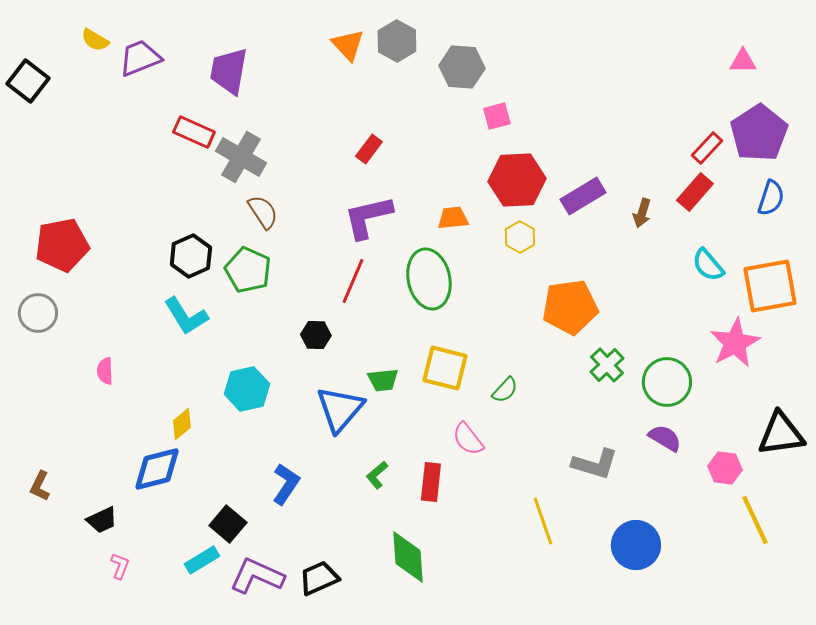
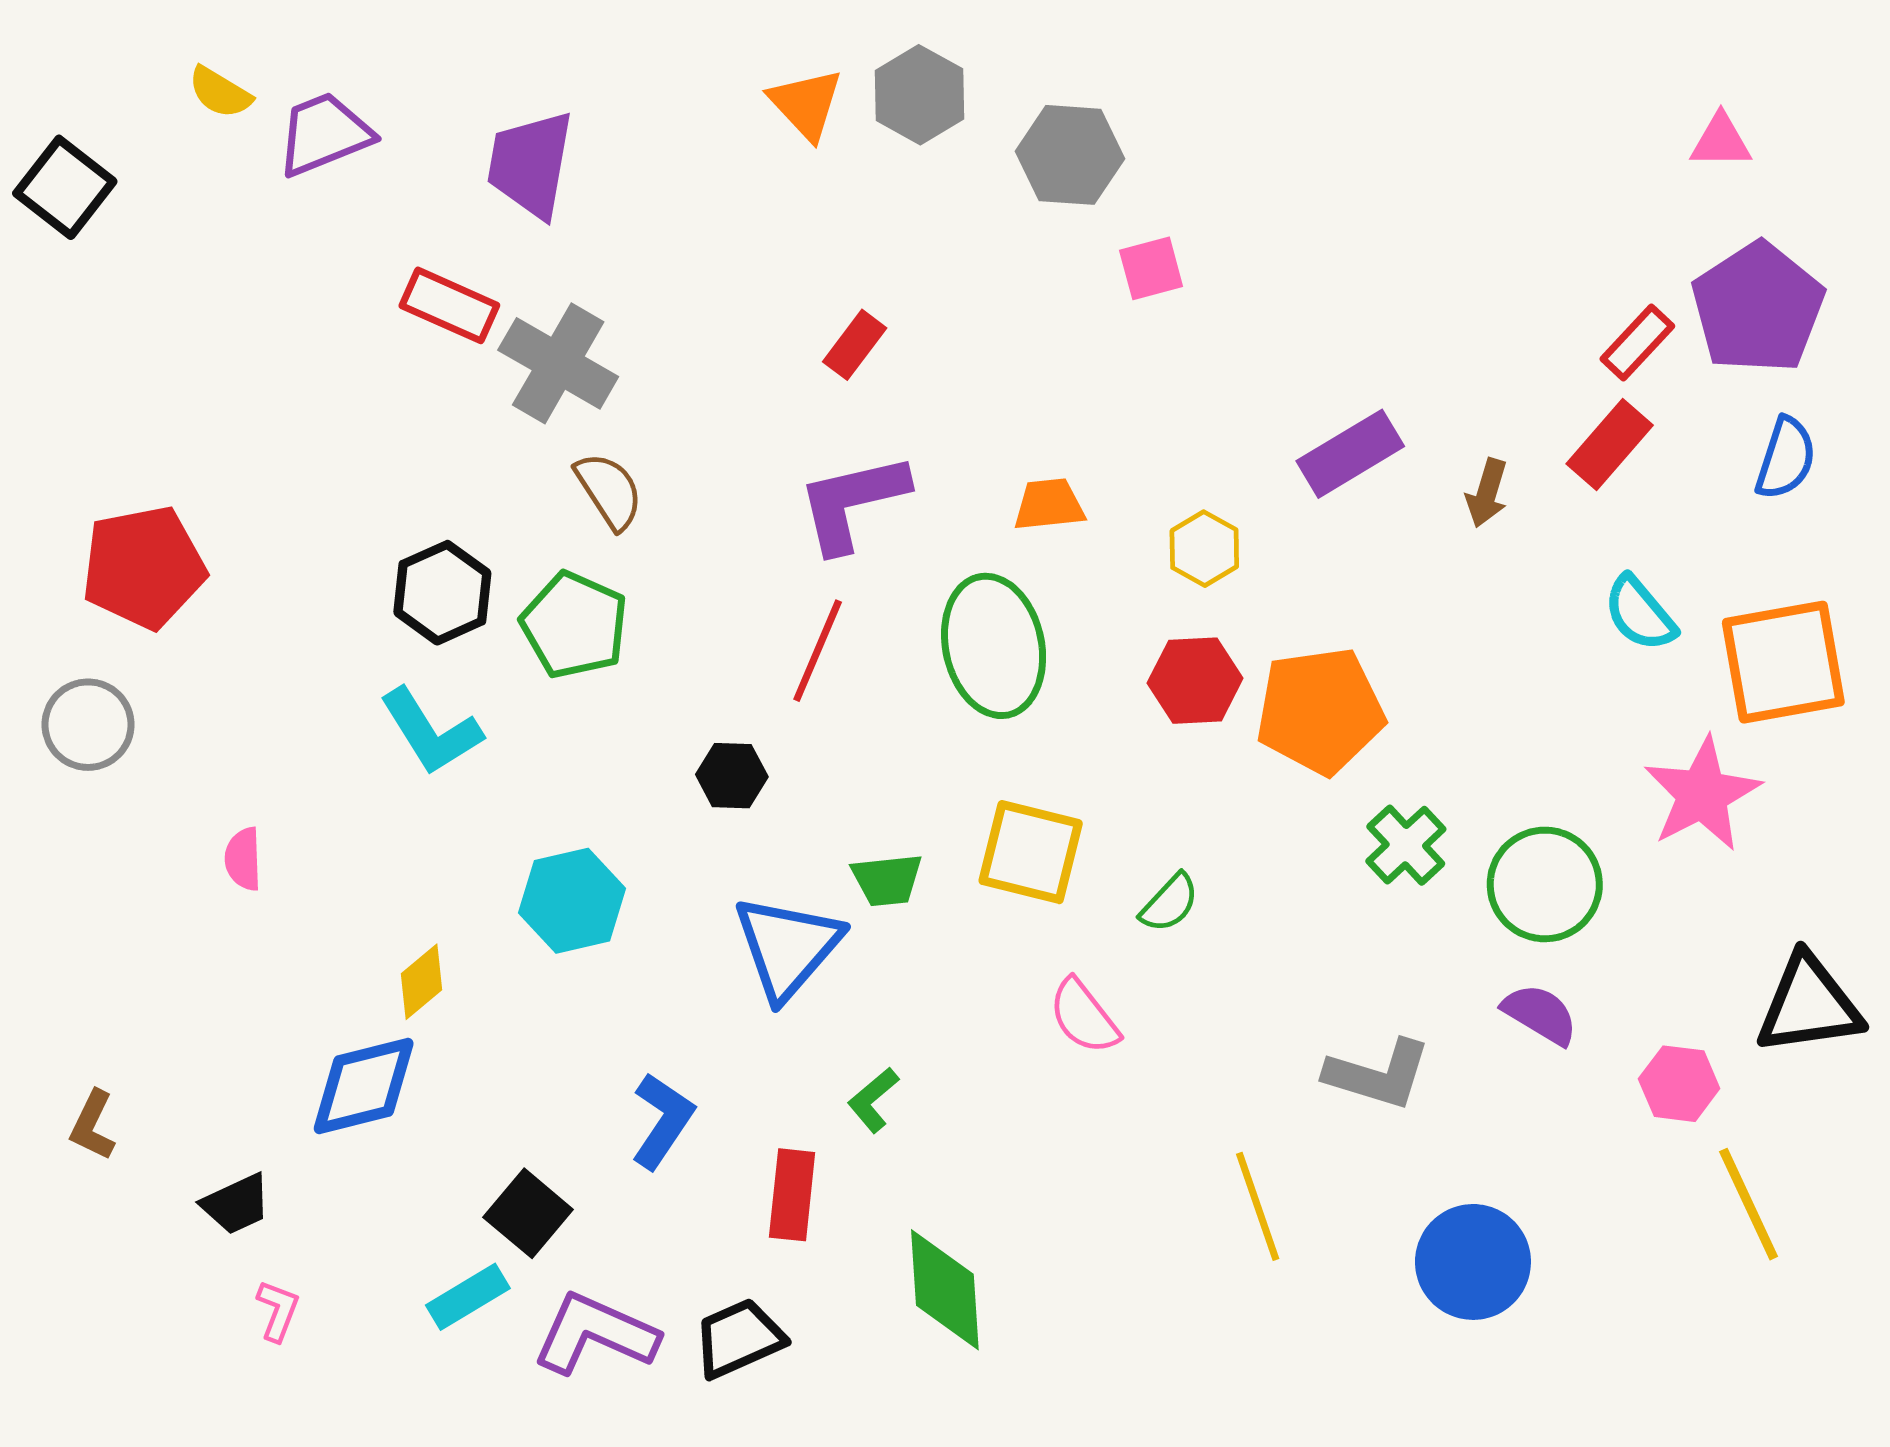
red hexagon: (517, 180) -> (1195, 681), moved, size x0.7
red rectangle: (431, 482) -> (792, 1195), moved

